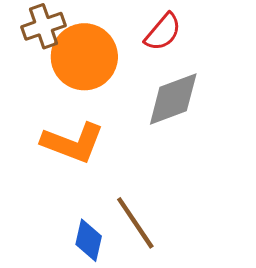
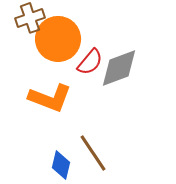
red semicircle: (163, 32) -> (90, 62), moved

